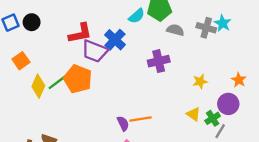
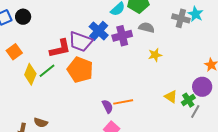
gray semicircle: (175, 30) -> (147, 28), moved
red L-shape: (80, 33) -> (60, 48), moved
purple cross: (159, 61) -> (122, 36), moved
orange pentagon: (78, 79) -> (80, 70), moved
yellow star: (200, 81) -> (155, 55), moved

